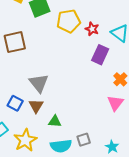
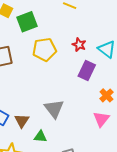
yellow pentagon: (69, 21) -> (44, 50), moved
gray triangle: (39, 83) -> (54, 109), moved

